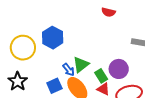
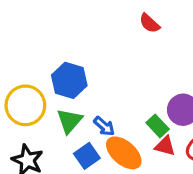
red semicircle: (108, 12) -> (149, 23), turned 40
green triangle: (81, 64) -> (69, 121), moved

